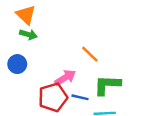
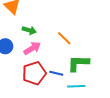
green arrow: (28, 34) -> (29, 30), moved
pink arrow: (65, 78) -> (32, 48), moved

